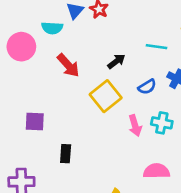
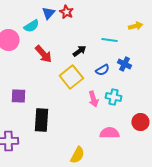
cyan semicircle: (52, 28) -> (31, 26), turned -35
black rectangle: (66, 154) -> (41, 120), size x1.6

